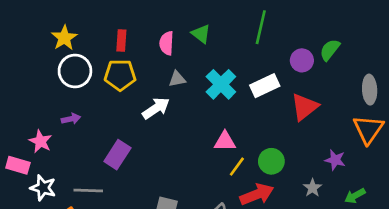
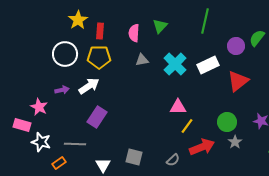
green triangle: (201, 34) -> (160, 26), turned 35
yellow star: (64, 38) -> (78, 20), moved
white arrow: (156, 108) -> (89, 86), moved
green circle: (271, 161) -> (227, 122), moved
gray star: (313, 188) -> (235, 142), moved

